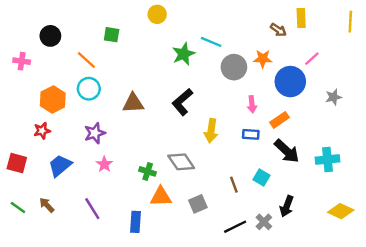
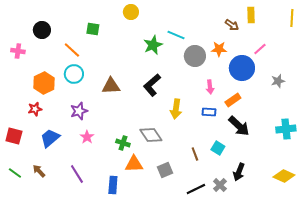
cyan cross: (327, 159) -> (286, 129), moved

